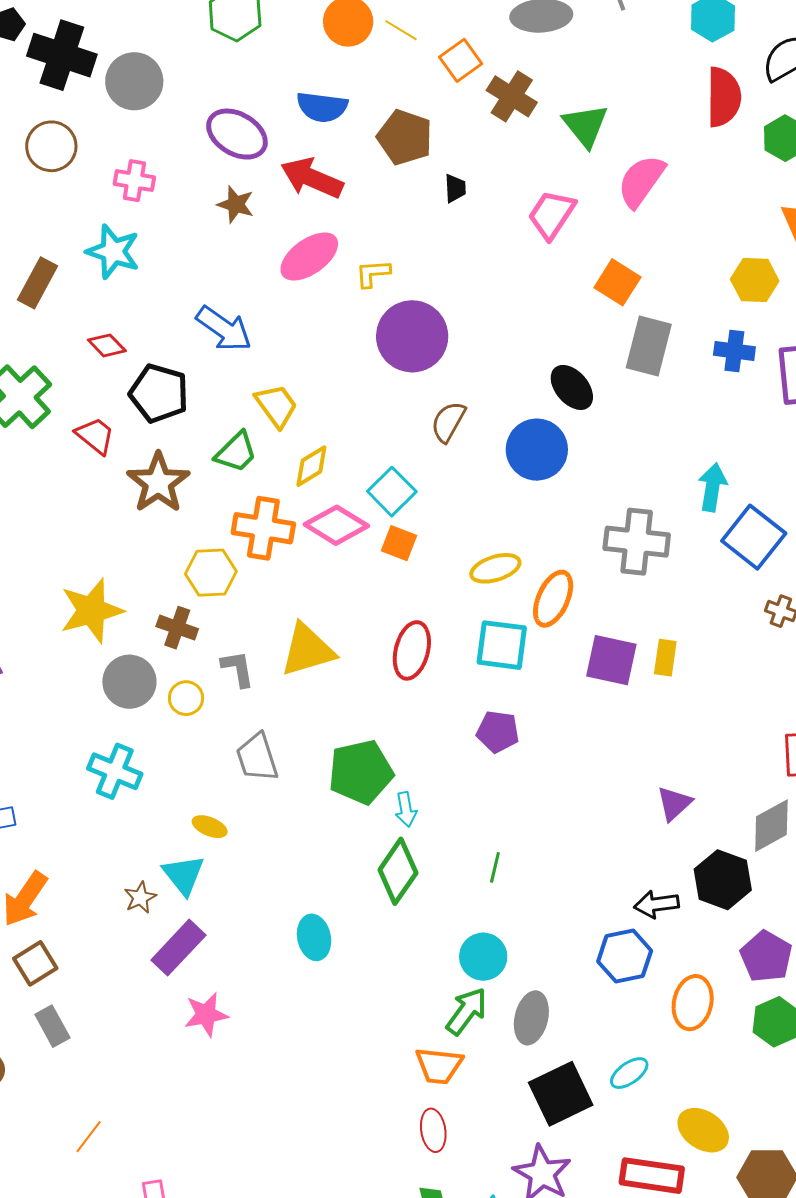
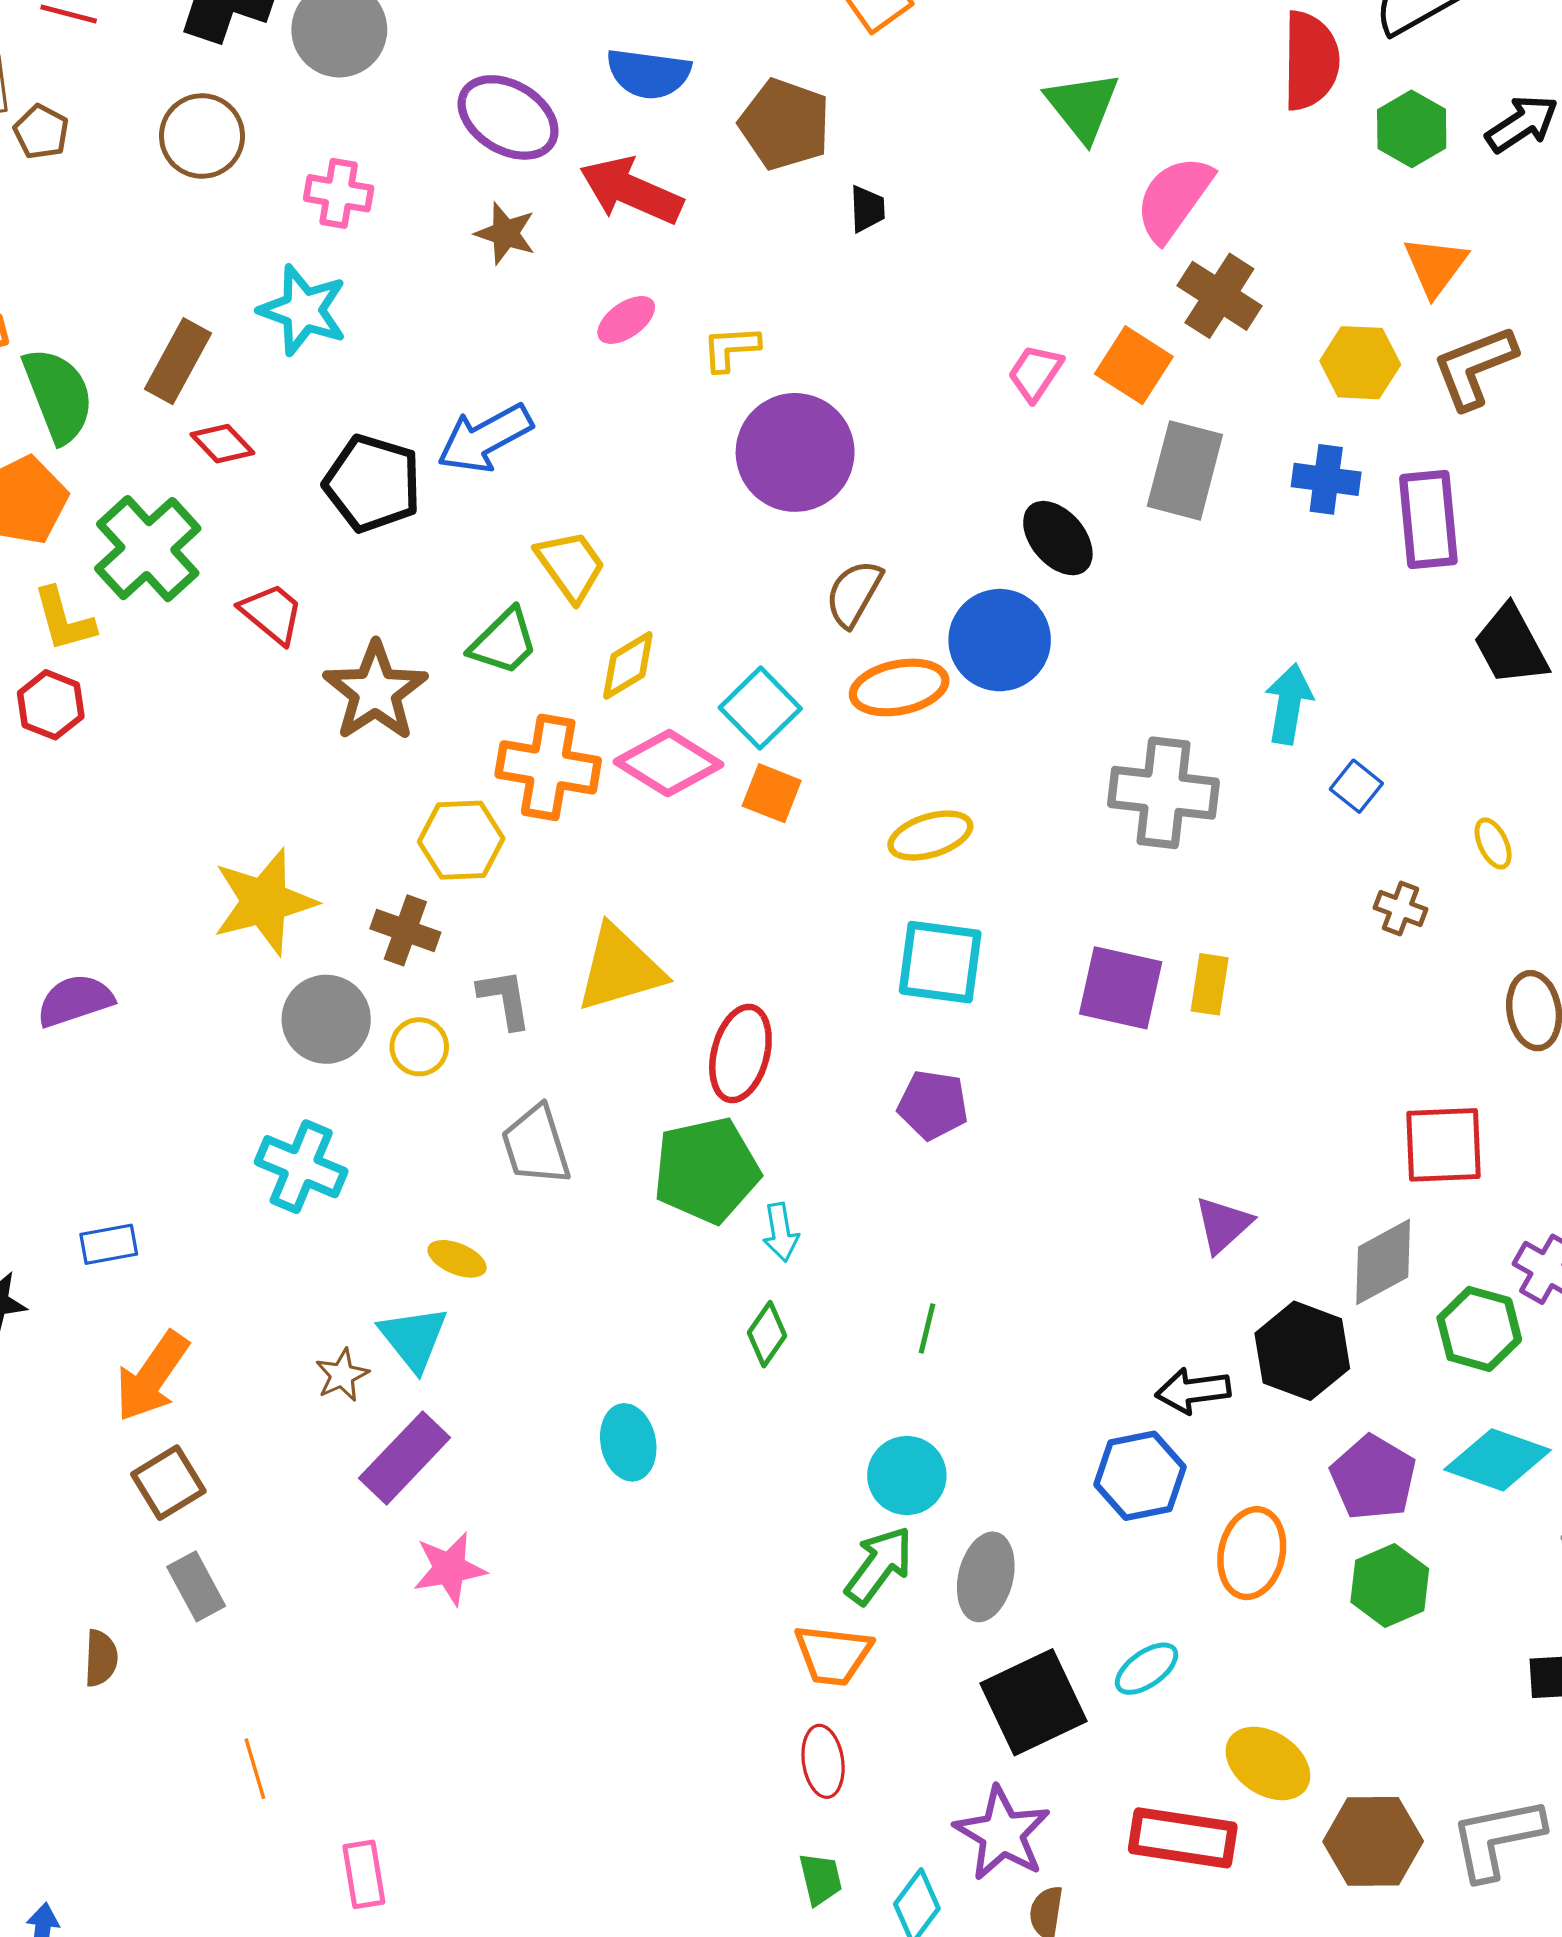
brown cross: (512, 96) -> (1219, 296), moved
pink trapezoid: (552, 215) -> (1035, 373), moved, size x0.7
pink ellipse: (309, 257) -> (626, 320), size x0.6
blue arrow: (224, 329) -> (485, 438), turned 116
red diamond: (107, 345) -> (222, 444), moved
black pentagon: (159, 393) -> (373, 483), moved
blue square: (754, 537) -> (1356, 786), size x0.5
orange ellipse: (553, 599) -> (899, 687), moved, turned 54
red ellipse: (412, 650) -> (740, 1053), moved
green diamond: (398, 871) -> (767, 1334), size x0.6
orange line: (89, 1137) -> (255, 1769), turned -54

